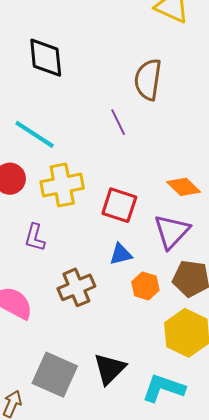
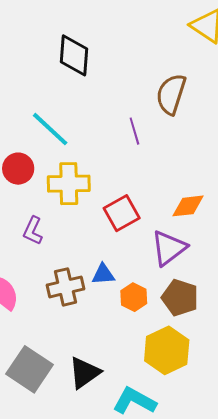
orange diamond: (183, 187) -> (188, 206), turned -60
red square: (119, 205) -> (122, 213), turned 33
blue triangle: (121, 254) -> (103, 274), moved

